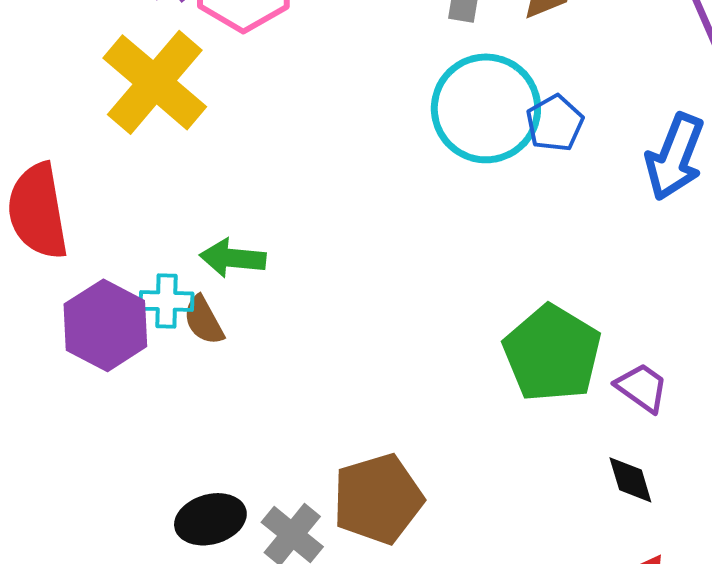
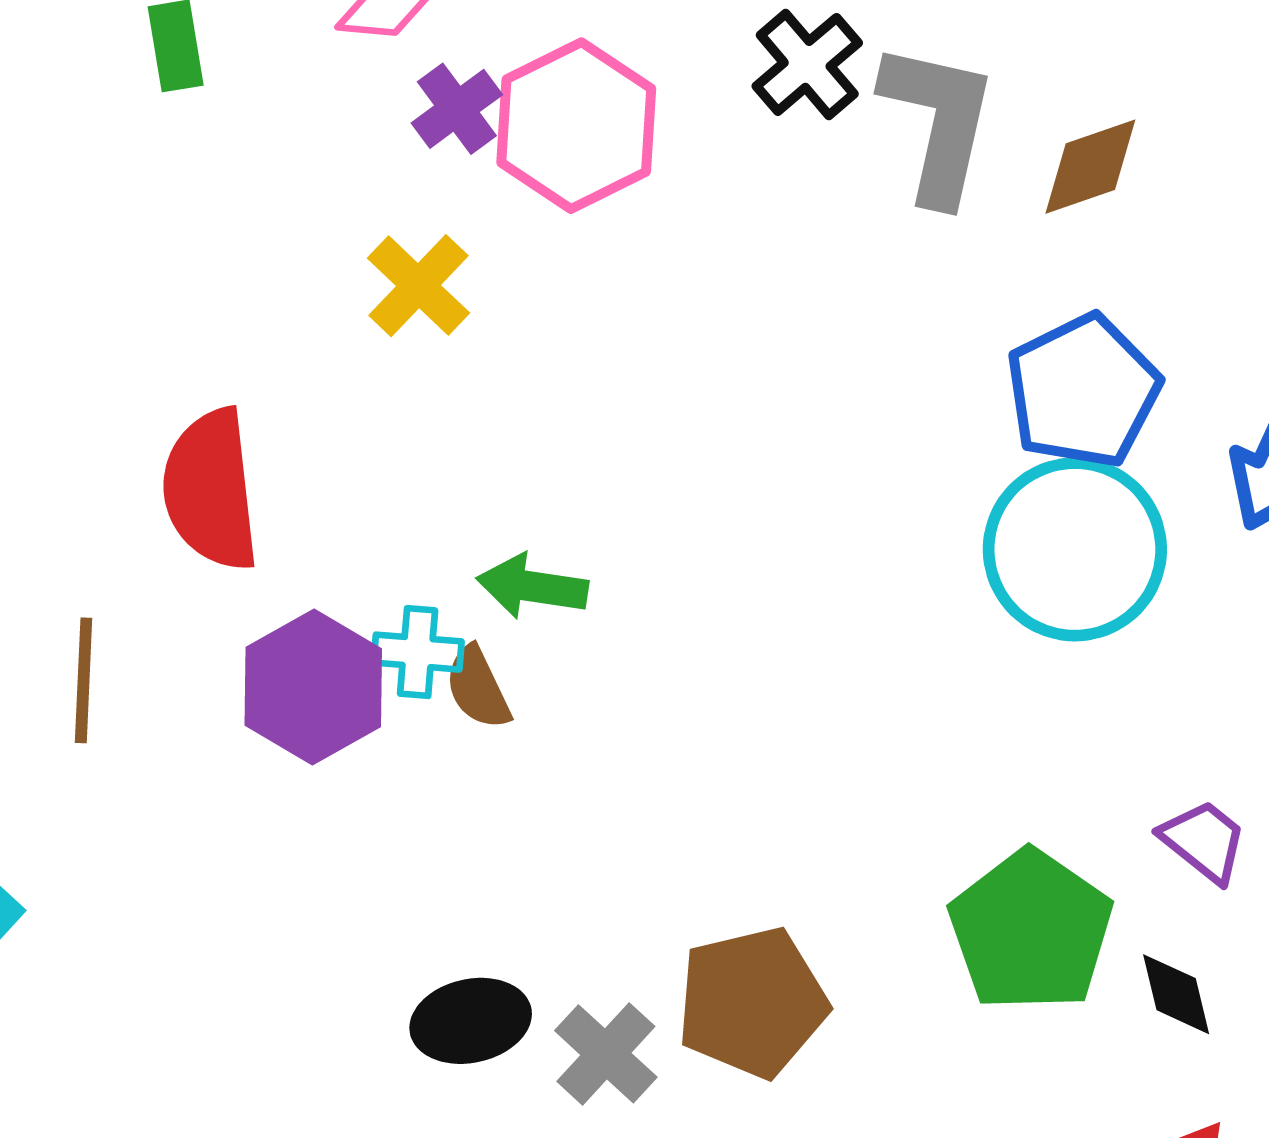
yellow cross: (155, 82) -> (418, 286), size x0.6
cyan circle: (486, 108) -> (1075, 549), moved
blue pentagon: (555, 123) -> (1083, 391), size x1.6
green pentagon: (552, 353) -> (1031, 931), moved

